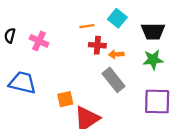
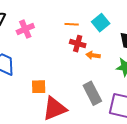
pink cross: (39, 41) -> (25, 29), turned 30
gray rectangle: (114, 80) -> (92, 93), moved

